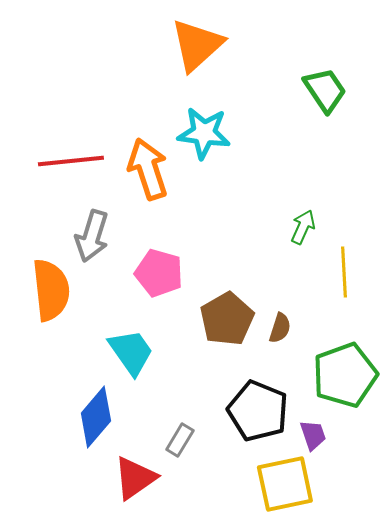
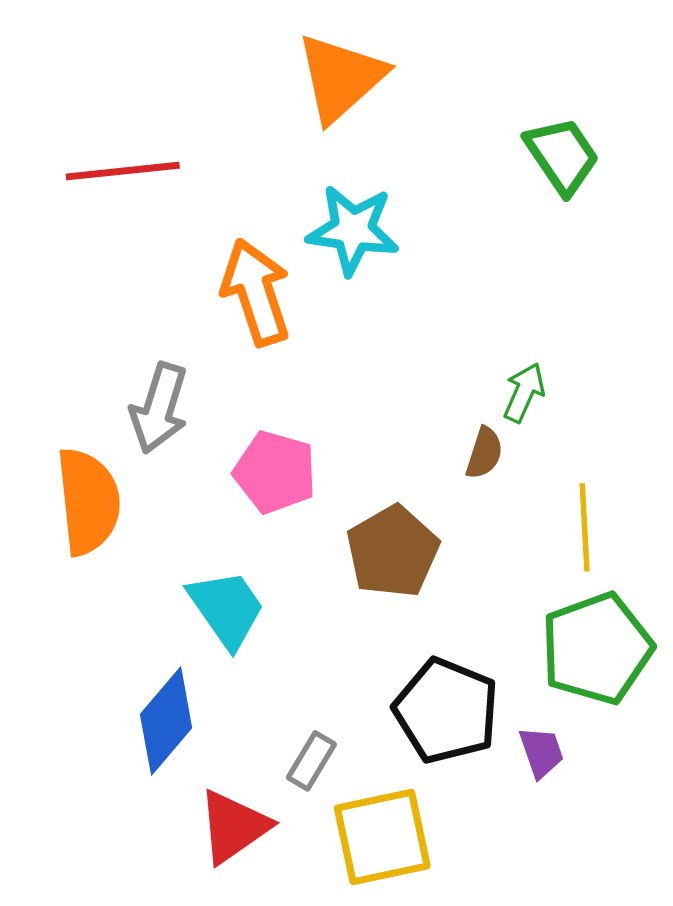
red line: (71, 161) -> (123, 171), moved
yellow line: (344, 272) -> (585, 527), moved
brown semicircle: (280, 328) -> (484, 453), moved
yellow square: (285, 484) -> (382, 837), moved

